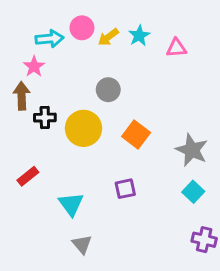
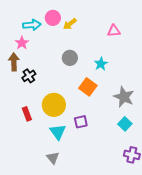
cyan star: (139, 36) -> (101, 64), moved
black cross: (45, 118) -> (29, 76), turned -32
yellow circle: (83, 128) -> (54, 105), moved
red rectangle: (28, 176) -> (27, 114), moved, turned -72
cyan triangle: (71, 204) -> (58, 132), moved

